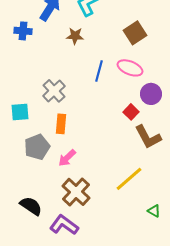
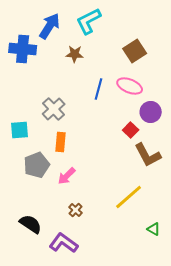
blue cross: (23, 31) -> (23, 49), size x1.5
brown cross: (76, 192) -> (76, 210), size x0.5

